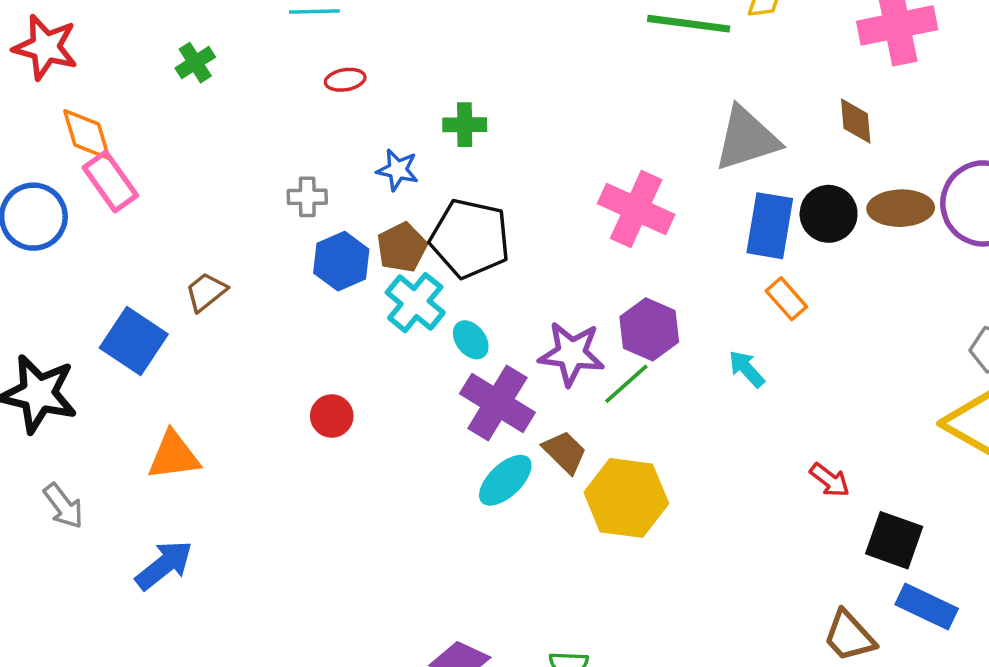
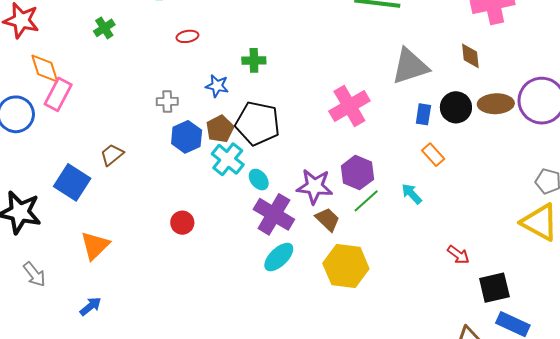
pink rectangle: (110, 182) -> (58, 94), turned 64
pink cross: (636, 209) -> (349, 106), turned 36
blue rectangle: (770, 226) -> (423, 114), size x0.6
green line: (626, 384) -> (366, 201), moved
brown trapezoid: (565, 452) -> (328, 219), moved
orange triangle: (174, 456) -> (95, 246), turned -36
black square: (894, 540) -> (494, 288), turned -32
blue arrow: (164, 565) -> (90, 306), size x0.7

